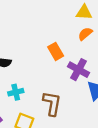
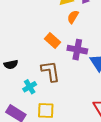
brown L-shape: (52, 103) -> (50, 71), moved

